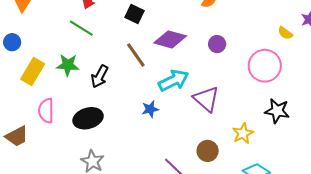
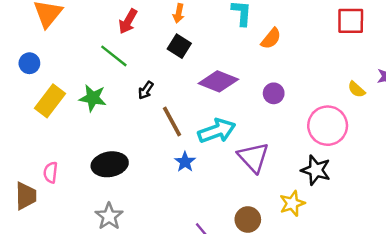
brown line: (136, 55) -> (172, 121), moved
black arrow: (100, 76) -> (146, 90), moved, size x0.7
blue star: (150, 109) -> (185, 162), turned -30
pink semicircle: (46, 111) -> (51, 172), moved, size x0.7
black star: (277, 111) -> (316, 170), moved
brown trapezoid: (17, 136) -> (26, 196), moved, turned -70

